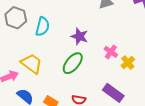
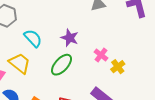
cyan semicircle: (43, 27) -> (33, 38), moved, turned -60

